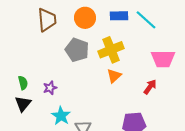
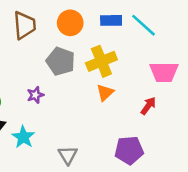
purple star: (50, 88) -> (35, 95), moved
cyan star: (61, 116) -> (23, 137), moved

